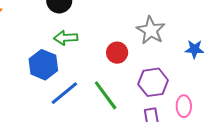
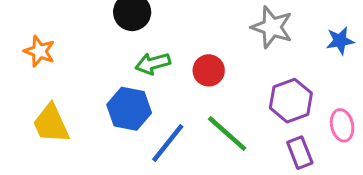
red circle: (117, 53) -> (209, 70), moved

